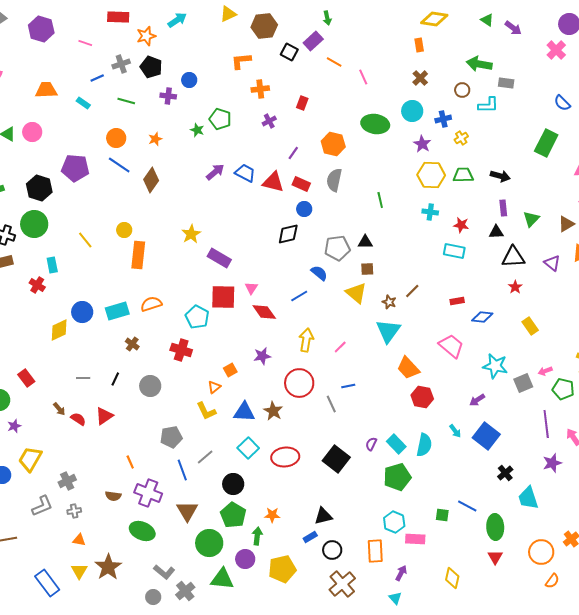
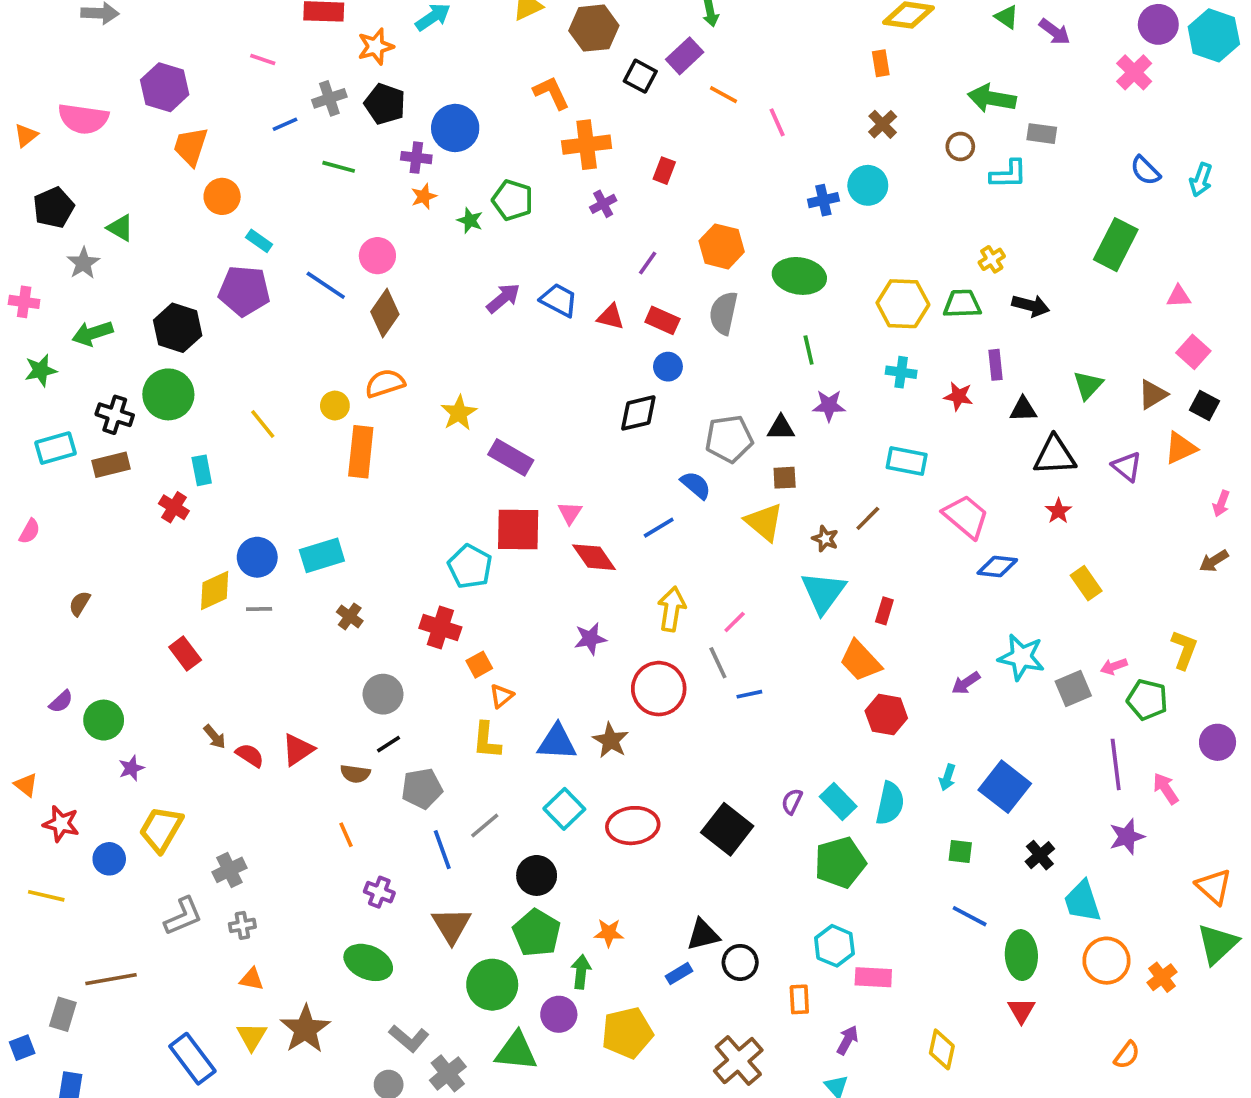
purple hexagon: (41, 29) -> (165, 87), moved
orange L-shape: (241, 61) -> (551, 93), turned 70
blue circle: (189, 80) -> (455, 128), size x1.6
orange cross: (260, 89) -> (587, 145), size x1.4
orange trapezoid: (46, 90) -> (191, 146), turned -70
cyan rectangle: (83, 103) -> (259, 241), moved
blue cross: (443, 119) -> (823, 200), moved
green ellipse: (375, 124) -> (799, 276), moved
pink circle: (32, 132) -> (377, 256), moved
orange circle: (116, 138) -> (222, 196), moved
yellow cross: (461, 138) -> (992, 259), moved
orange star: (155, 139) -> (424, 196), moved
purple star: (422, 144) -> (829, 406), moved, turned -30
red triangle: (273, 182) -> (611, 317), size x0.7
purple rectangle: (503, 208) -> (995, 365), moved
cyan rectangle: (454, 251) -> (907, 461), moved
red rectangle: (457, 301) -> (884, 611), moved, turned -64
orange semicircle: (151, 304) -> (385, 383), moved
pink trapezoid: (451, 346) -> (966, 517), moved
orange square: (230, 370) -> (479, 665), moved
red rectangle: (26, 378) -> (185, 653), moved
gray line: (83, 378) -> (259, 609), moved
black line: (115, 379) -> (389, 744), moved, turned 32
purple arrow: (477, 400) -> (966, 683), moved
gray line: (331, 404) -> (718, 663), moved
yellow L-shape: (206, 411) -> (487, 740), turned 30
cyan arrow: (455, 431) -> (947, 777), turned 56
purple cross: (148, 493) -> (379, 892), size x0.6
brown semicircle: (113, 496) -> (355, 774), moved
green square: (442, 515) -> (960, 851), moved
black circle: (332, 550) -> (740, 962), moved
orange rectangle: (375, 551) -> (799, 999), size x0.7
orange circle: (541, 552) -> (1106, 961), moved

